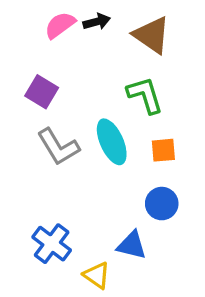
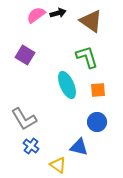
gray L-shape: (58, 147) -> (24, 119), moved
blue cross: (52, 244) -> (31, 146), size x0.7

